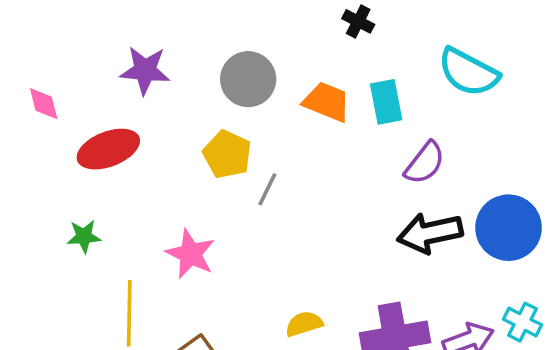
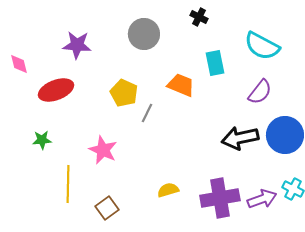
gray circle: (248, 79) -> (144, 34), moved
orange trapezoid: (327, 102) -> (181, 85), moved
purple semicircle: (425, 163) -> (260, 92), moved

